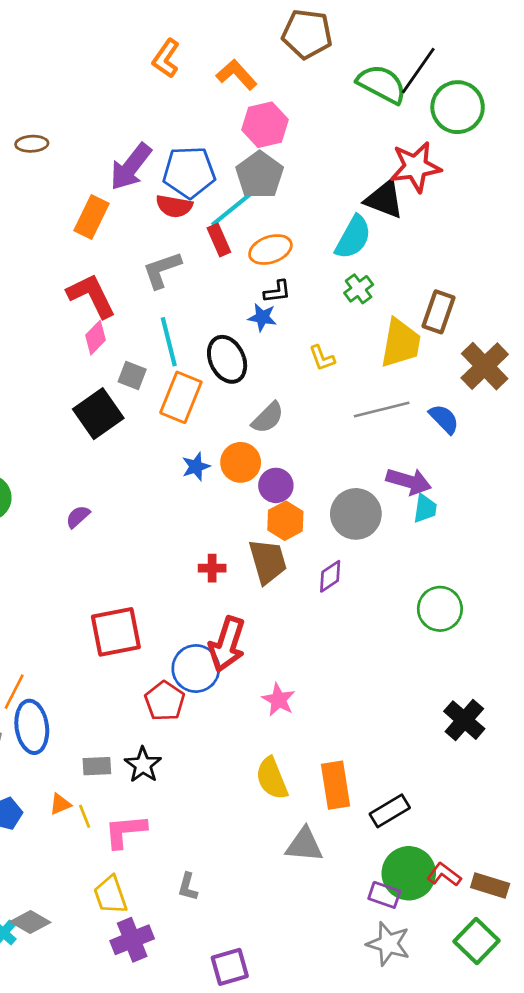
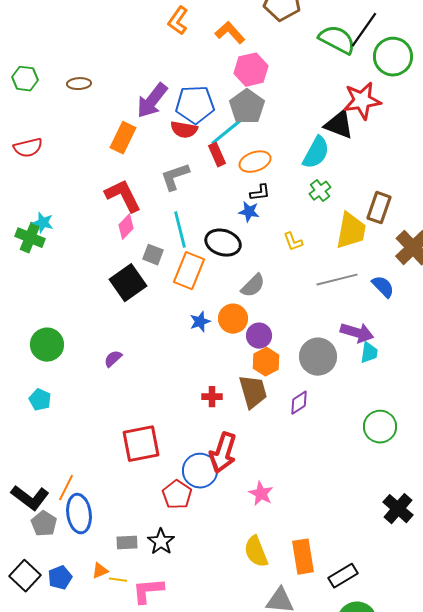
black ellipse: (227, 359) -> (223, 243), turned -48
yellow line: (85, 816) -> (118, 580), turned -60

